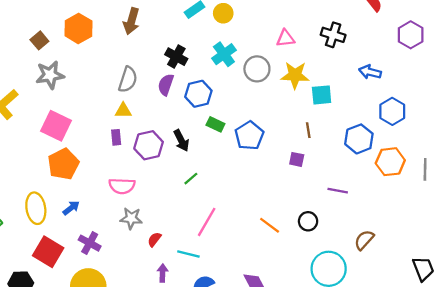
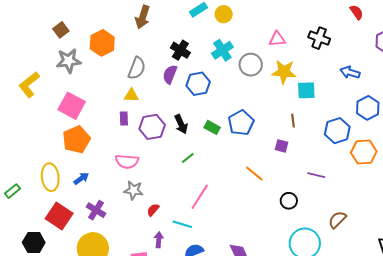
orange hexagon: (78, 28) -> (102, 43), moved
green rectangle: (215, 124) -> (212, 127), moved
orange line: (270, 225) -> (254, 174), moved

